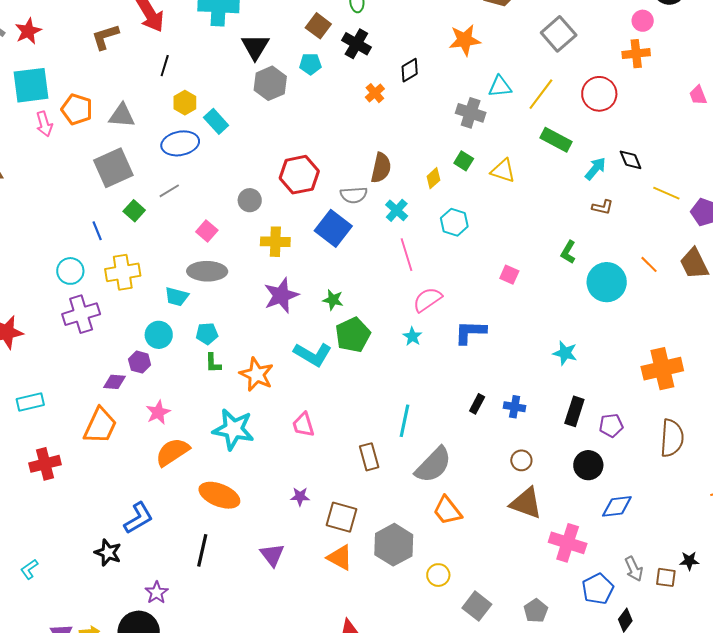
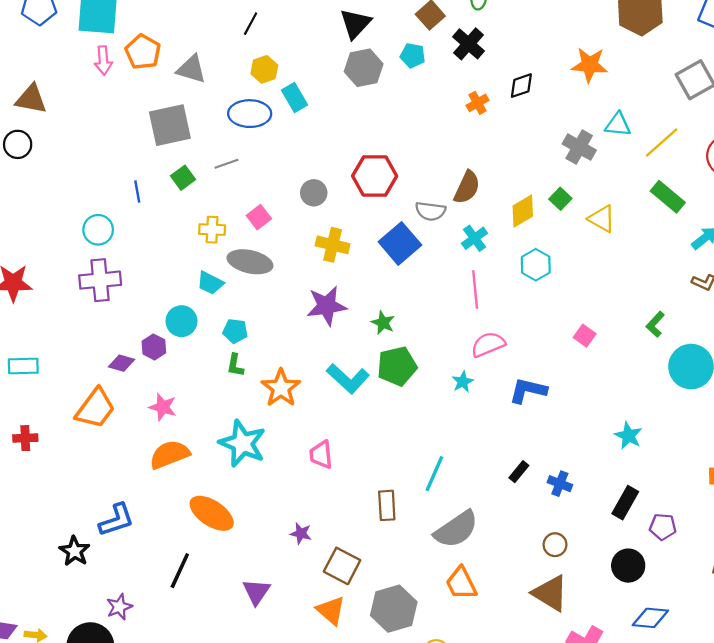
yellow diamond: (433, 178) -> (523, 211), size x1.4
yellow cross: (123, 272) -> (212, 230), moved, size x0.7
pink star: (158, 412) -> (163, 407), turned 30
red cross: (45, 464) -> (25, 438), size x0.7

